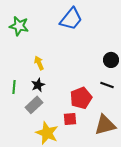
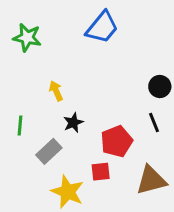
black star: (38, 85) -> (73, 123), moved
black line: (107, 85) -> (154, 123), turned 48

